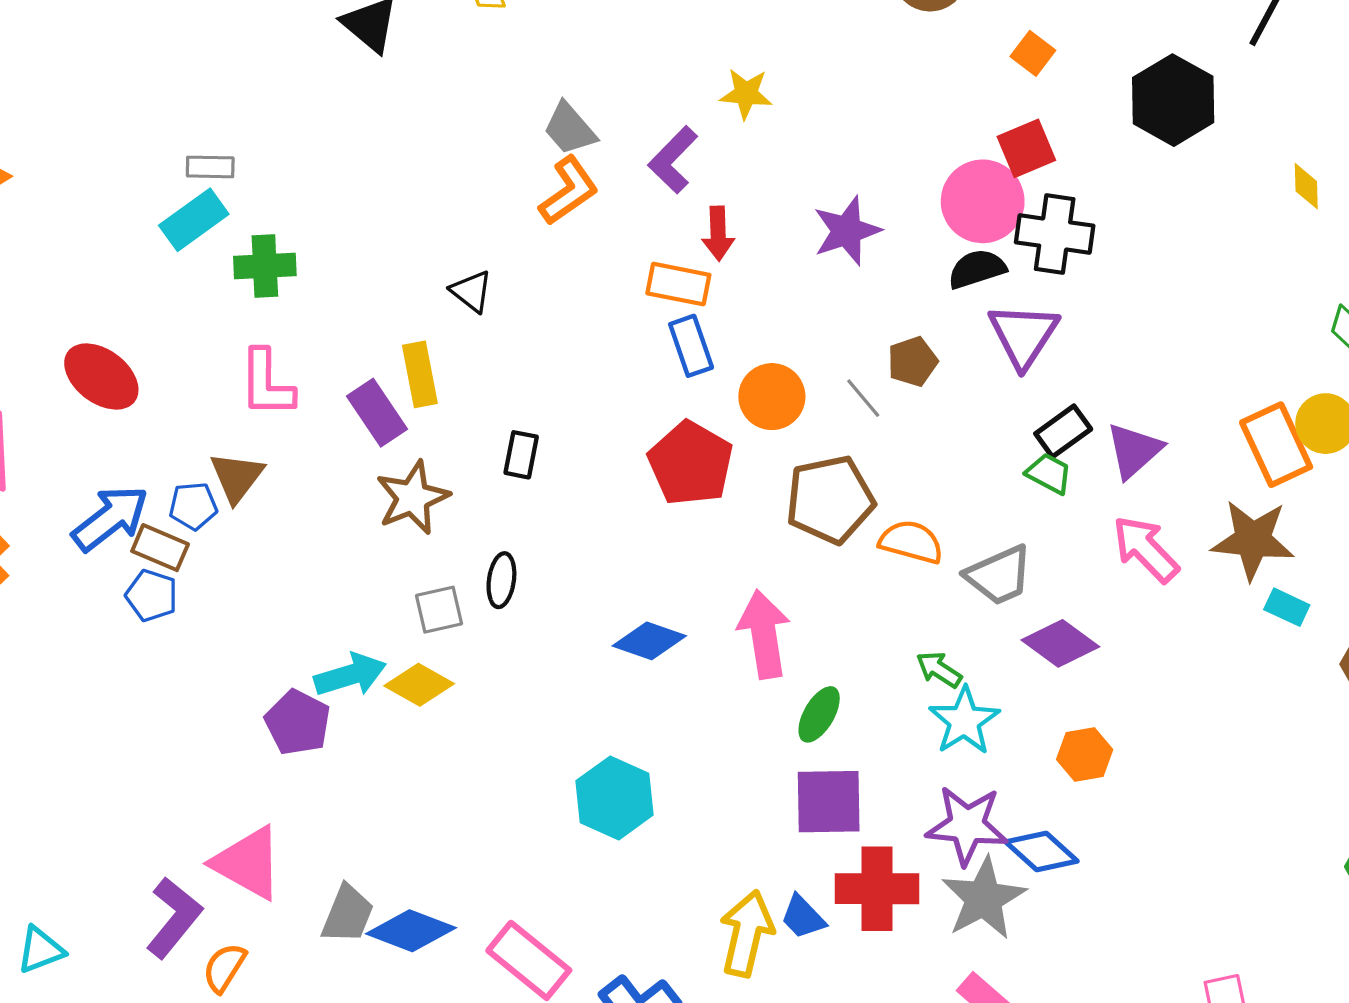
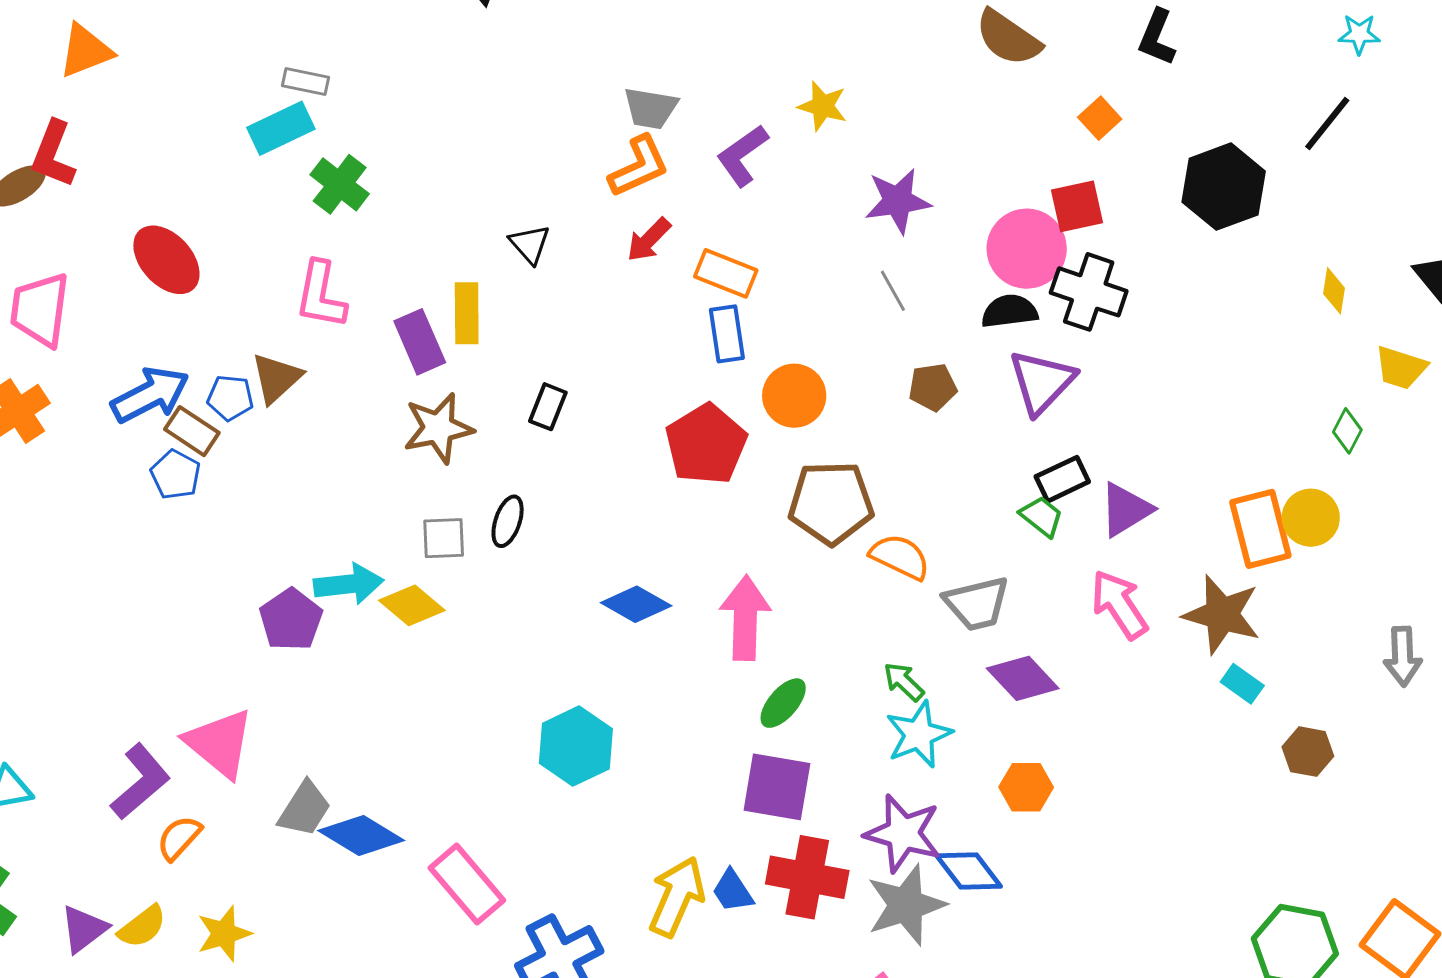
gray trapezoid: (570, 129) -> (651, 108), turned -50
purple star: (847, 231) -> (898, 201), moved
red arrow: (718, 233) -> (649, 240), moved, turned 36
green cross: (265, 266) -> (340, 184), turned 30
gray line: (863, 398) -> (893, 291), moved

